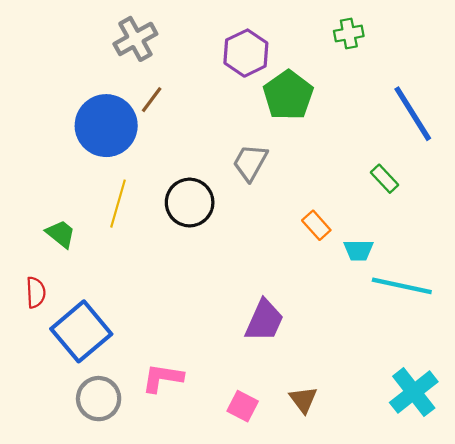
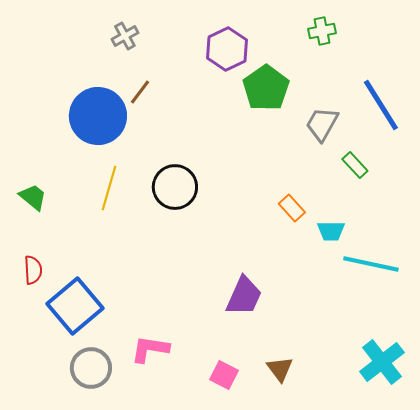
gray cross: (135, 39) -> (125, 36), size x0.7
gray trapezoid: (250, 162) -> (322, 124), moved
green trapezoid: (61, 234) -> (33, 197), moved

